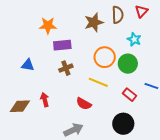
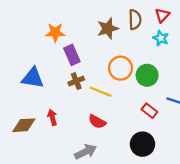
cyan star: (134, 39) -> (161, 38), moved
purple rectangle: (62, 45) -> (72, 55), turned 72
blue triangle: (28, 65) -> (33, 78), size x1.5
yellow line: (98, 82) -> (101, 92), moved

